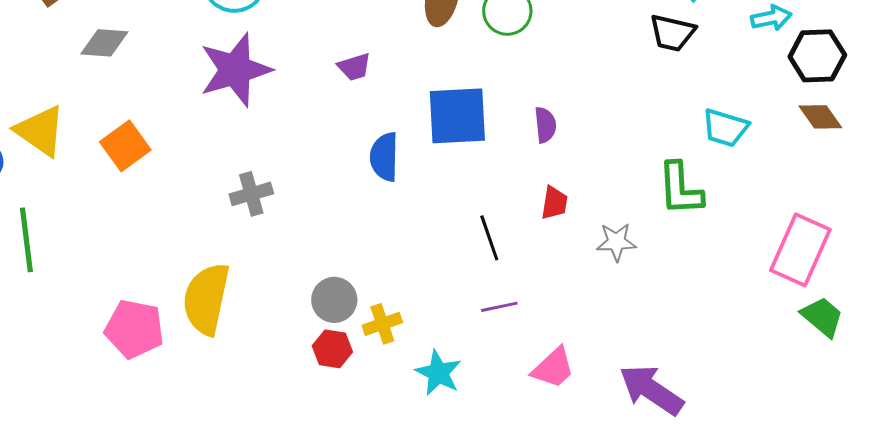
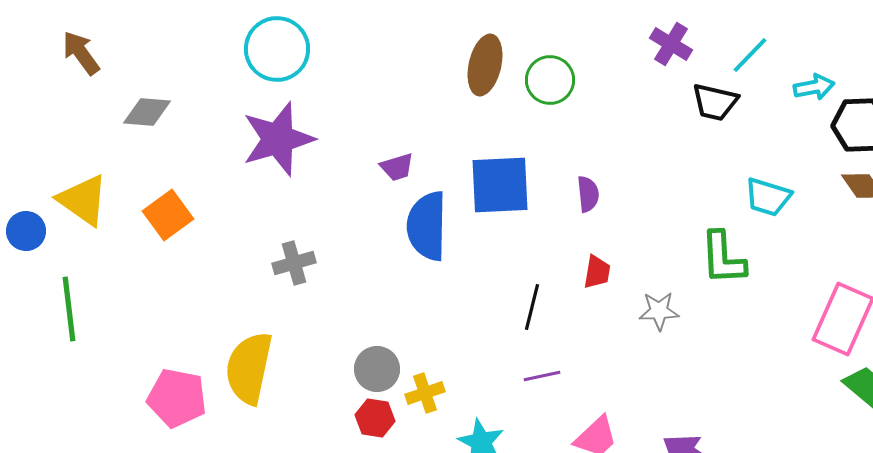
purple trapezoid: (354, 67) -> (397, 167), moved
blue semicircle: (384, 157) -> (427, 226), size x1.4
black line: (489, 238) -> (532, 307), turned 33

